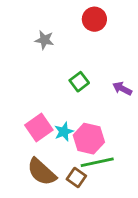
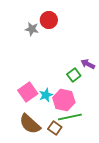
red circle: (94, 19) -> (49, 20), moved
green square: (79, 82) -> (74, 75), moved

